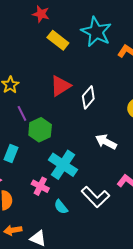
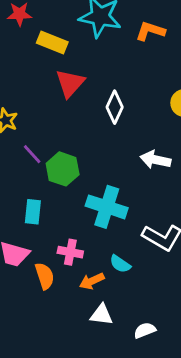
red triangle: (60, 86) -> (70, 83), moved
pink cross: (40, 186) -> (70, 252), moved
orange arrow: (13, 230) -> (92, 281), moved

